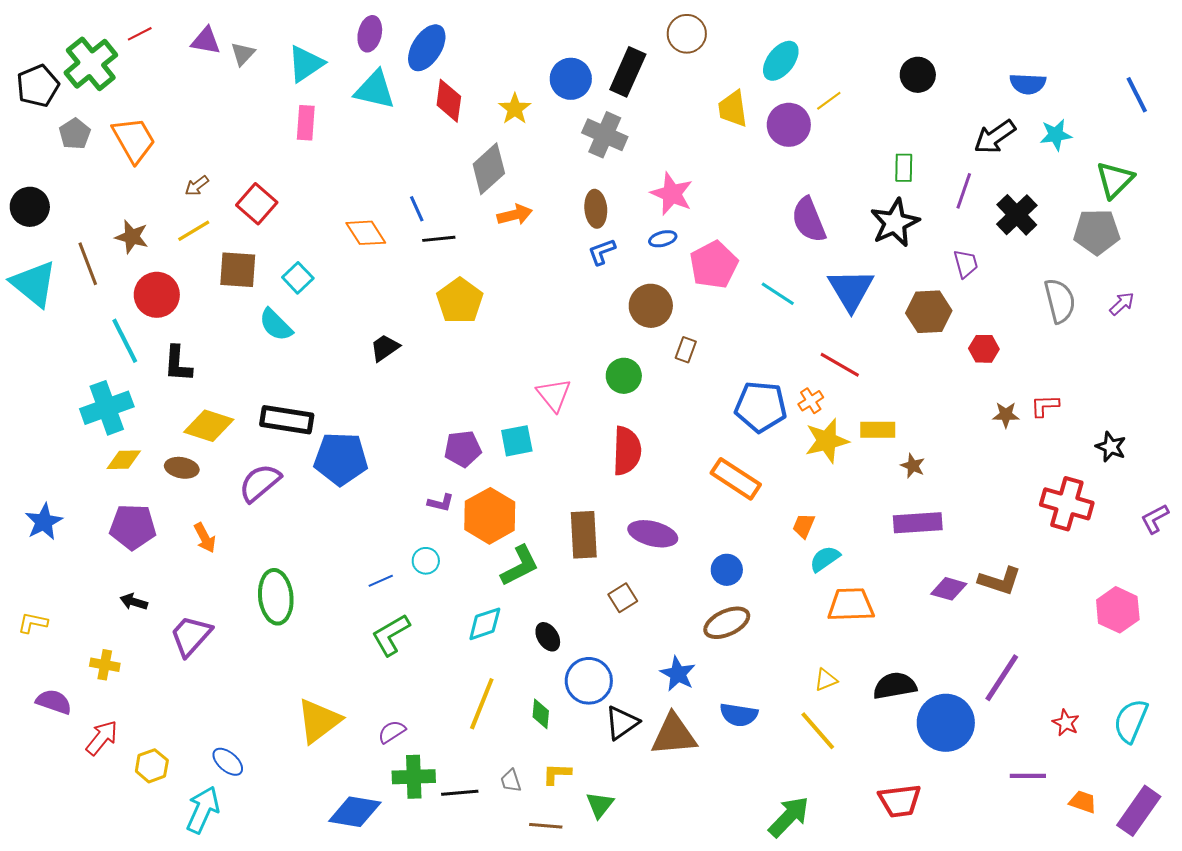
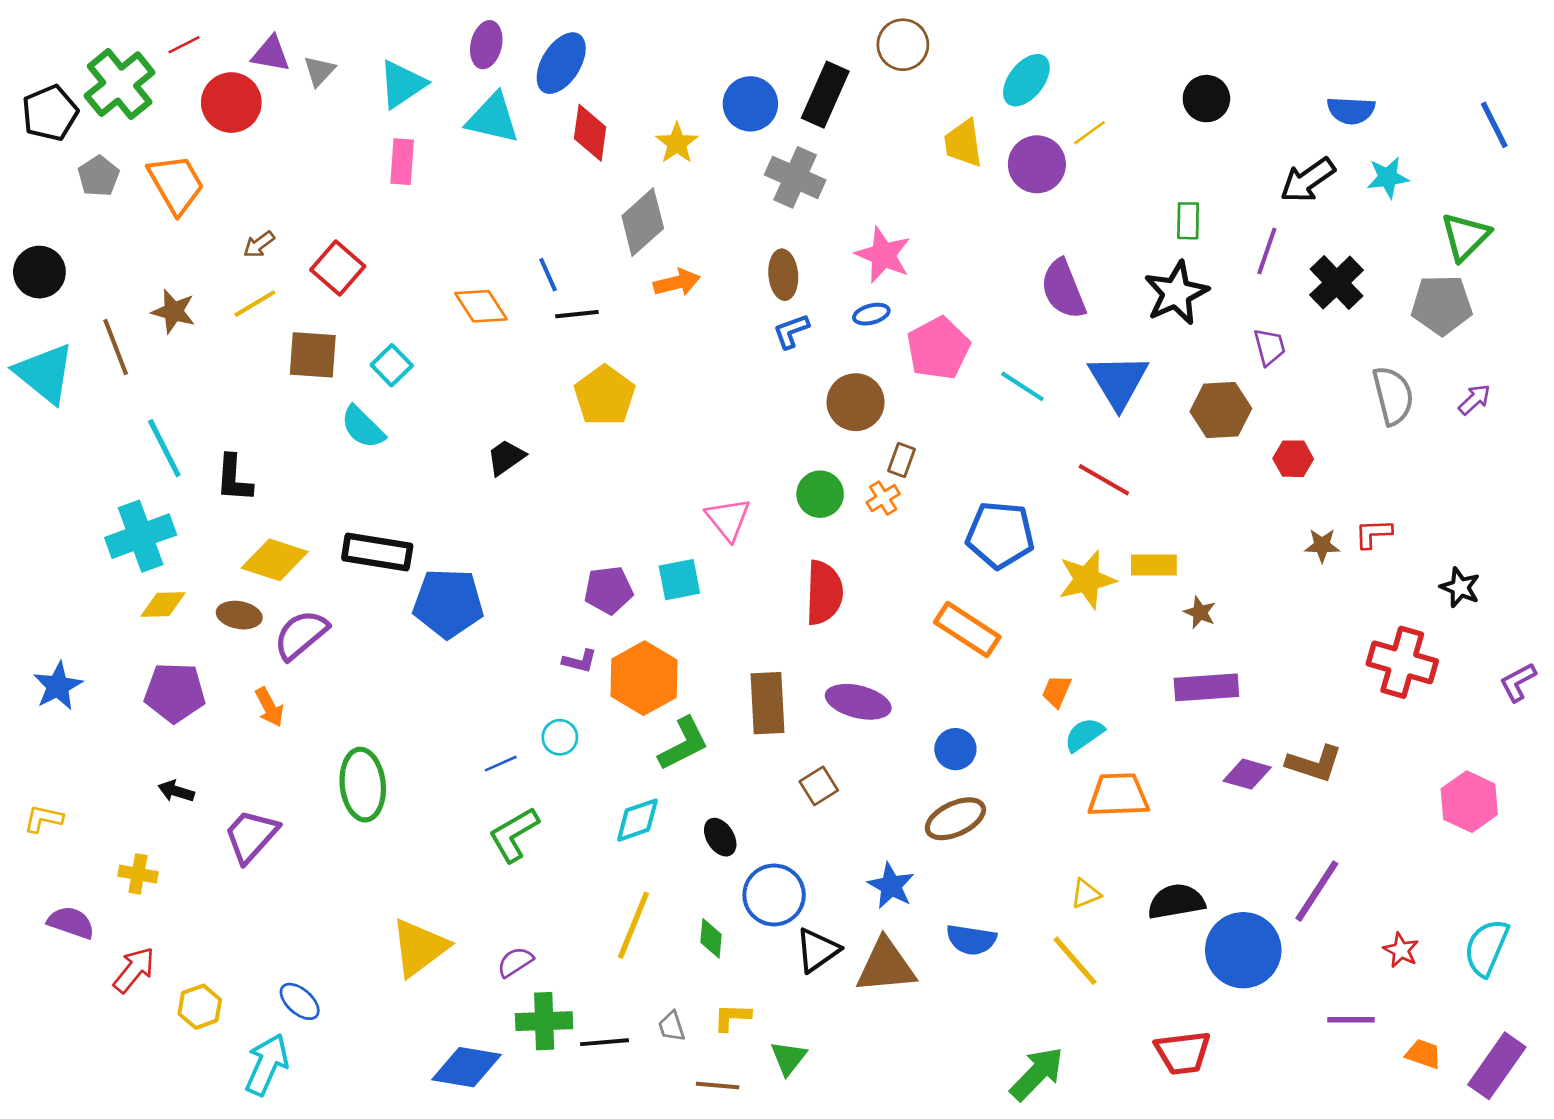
red circle: (157, 295) -> (231, 103), moved
orange cross: (811, 401) -> (883, 498), moved
purple semicircle: (260, 483) -> (301, 635), moved

